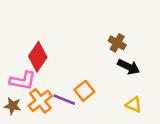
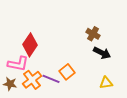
yellow triangle: (134, 105) -> (106, 83), turned -32

